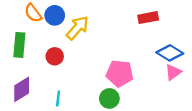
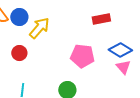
pink triangle: (173, 72) -> (123, 67), turned -35
pink pentagon: (120, 73) -> (82, 56), moved

